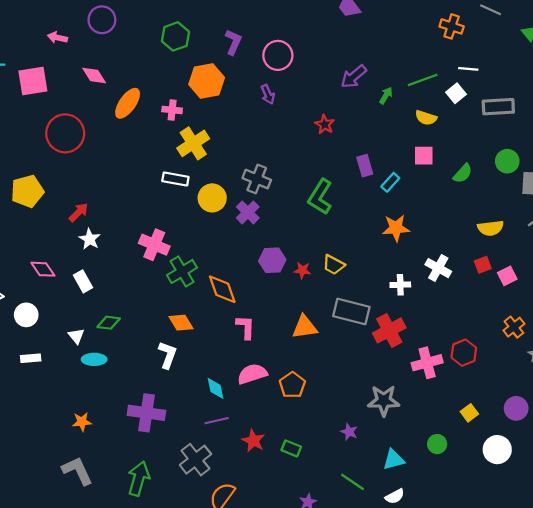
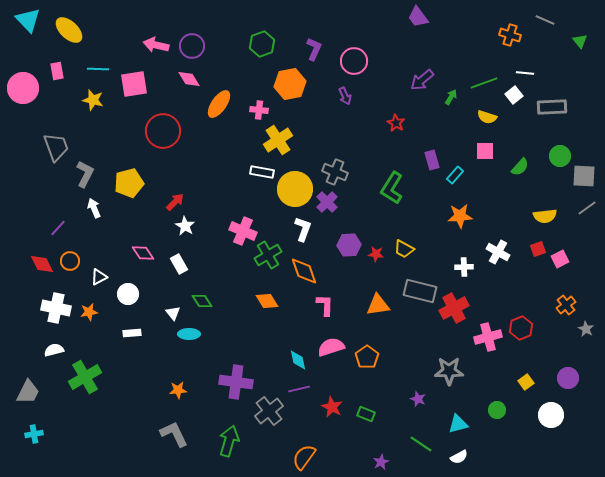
purple circle: (102, 20) -> (192, 46), moved
pink arrow: (57, 38) -> (156, 45), size x1.4
yellow circle: (212, 198) -> (295, 189), size x1.4
green diamond: (109, 323) -> (202, 301), turned 50
white L-shape: (168, 355) -> (303, 229), moved
gray cross: (195, 460) -> (269, 411), moved

